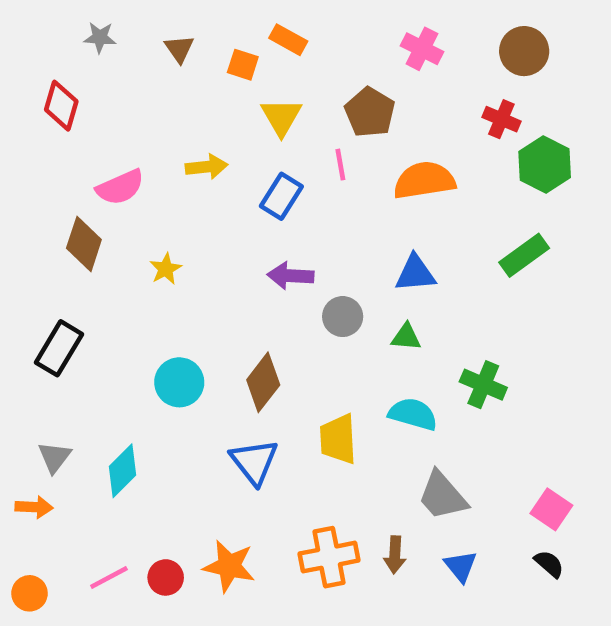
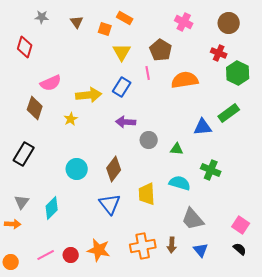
yellow arrow: (206, 167) -> (89, 95), moved, size x1.4
blue triangle: (415, 273) -> (203, 127), moved

